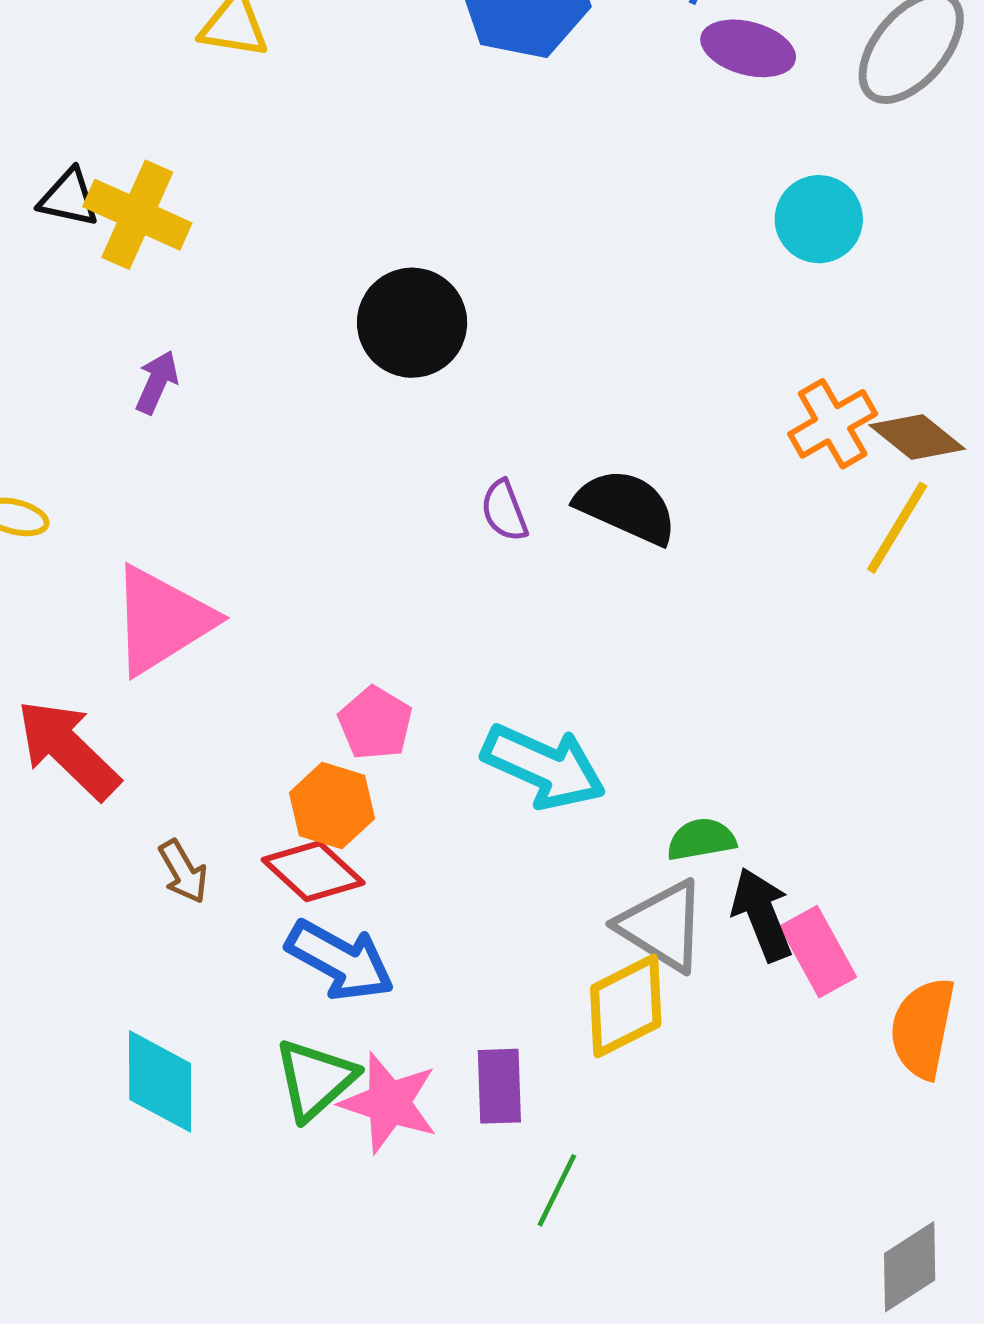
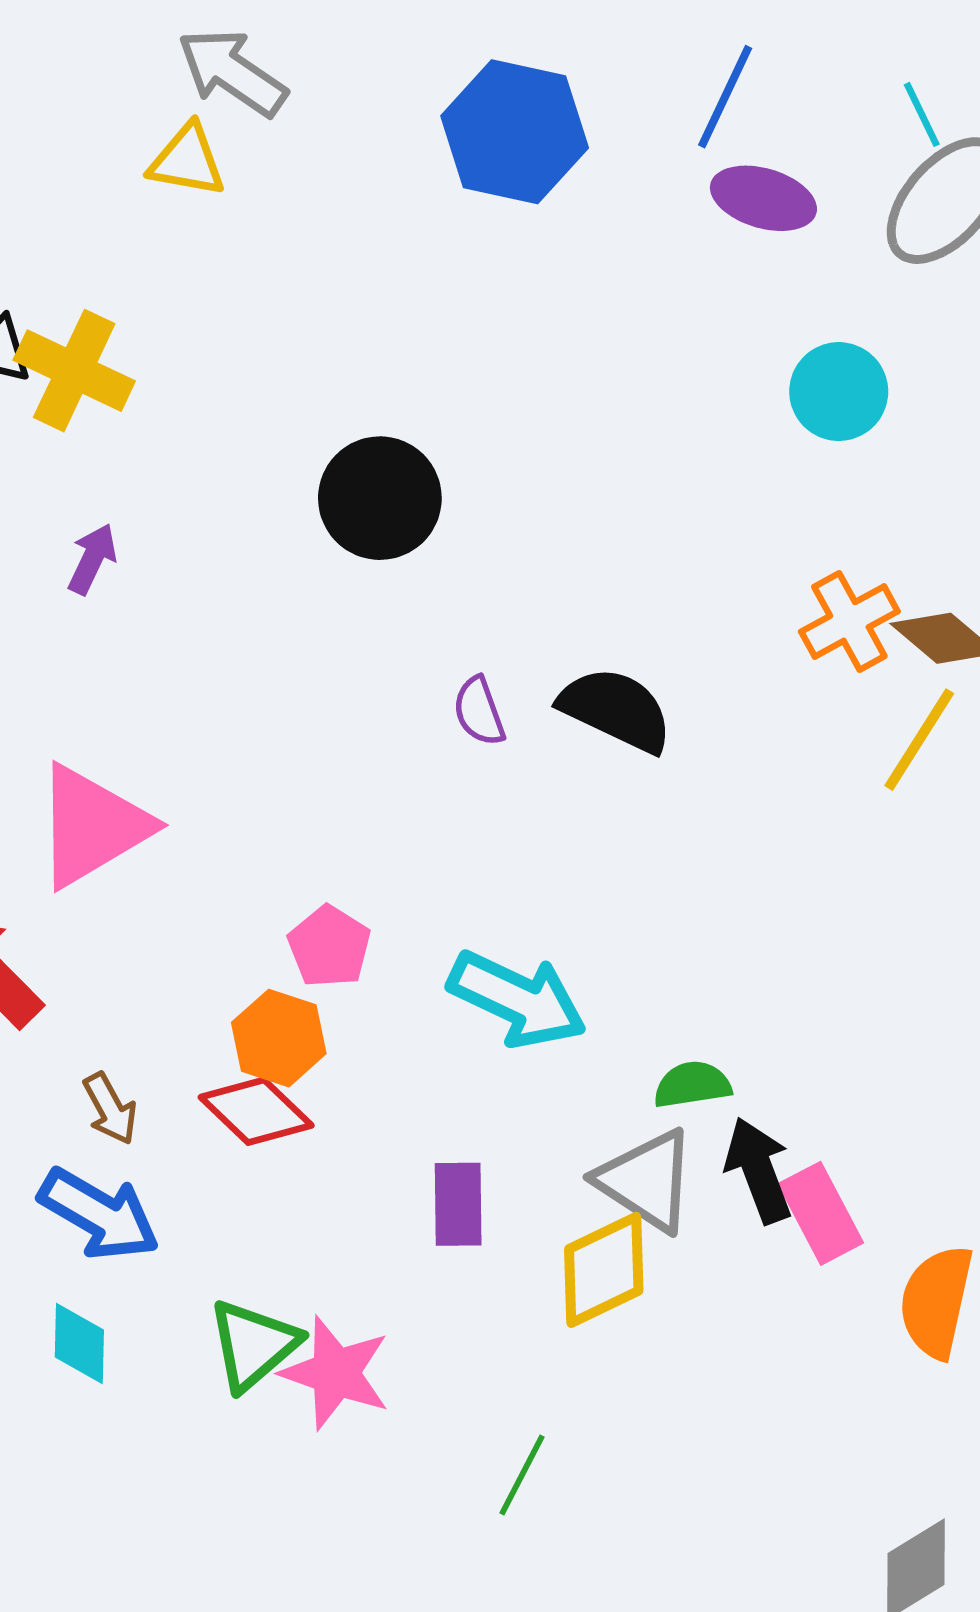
blue arrow: (340, 960) -> (99, 1214), moved
cyan diamond: (160, 1081) -> (79, 1344), size x0.7
purple rectangle: (499, 1086) -> (458, 1204), moved

